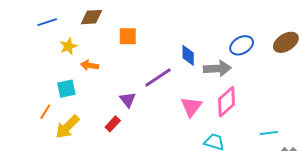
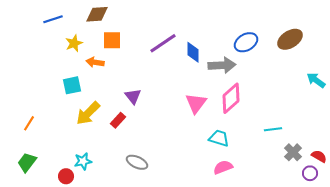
orange square: (128, 36) -> (112, 40), moved
purple line: (158, 78) -> (163, 43), moved
orange line: (45, 112) -> (29, 123), moved
yellow arrow: (67, 127) -> (88, 113), moved

